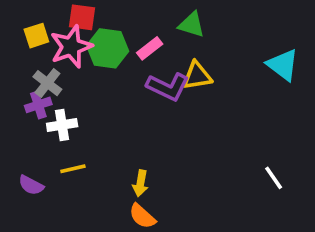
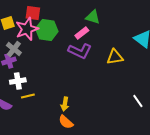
pink rectangle: (150, 48) -> (82, 33), moved
yellow triangle: (197, 76) -> (115, 57), moved
white cross: (62, 125) -> (18, 81), moved

